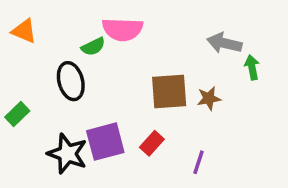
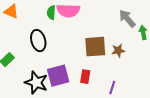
gray arrow: (224, 43) -> (127, 19), turned 36
green semicircle: (93, 47) -> (51, 13), moved, turned 120
red rectangle: (152, 143) -> (85, 77), turned -32

